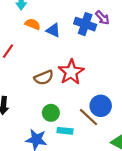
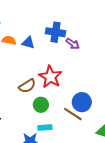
purple arrow: (102, 18) -> (73, 44), moved
green circle: (51, 113) -> (41, 105), moved
cyan rectangle: (65, 131) -> (45, 128), moved

